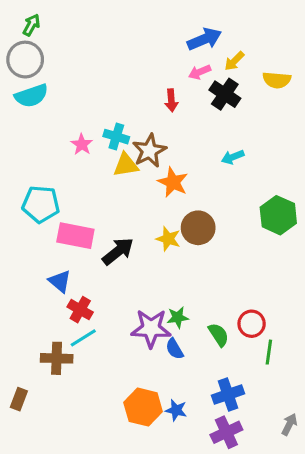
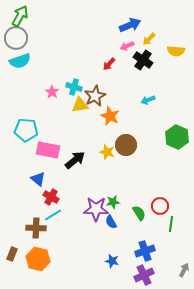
green arrow: (31, 25) -> (20, 16), size x1.5
red arrow: (171, 100) -> (109, 64), turned 48
orange hexagon: (143, 407) -> (38, 259), moved

